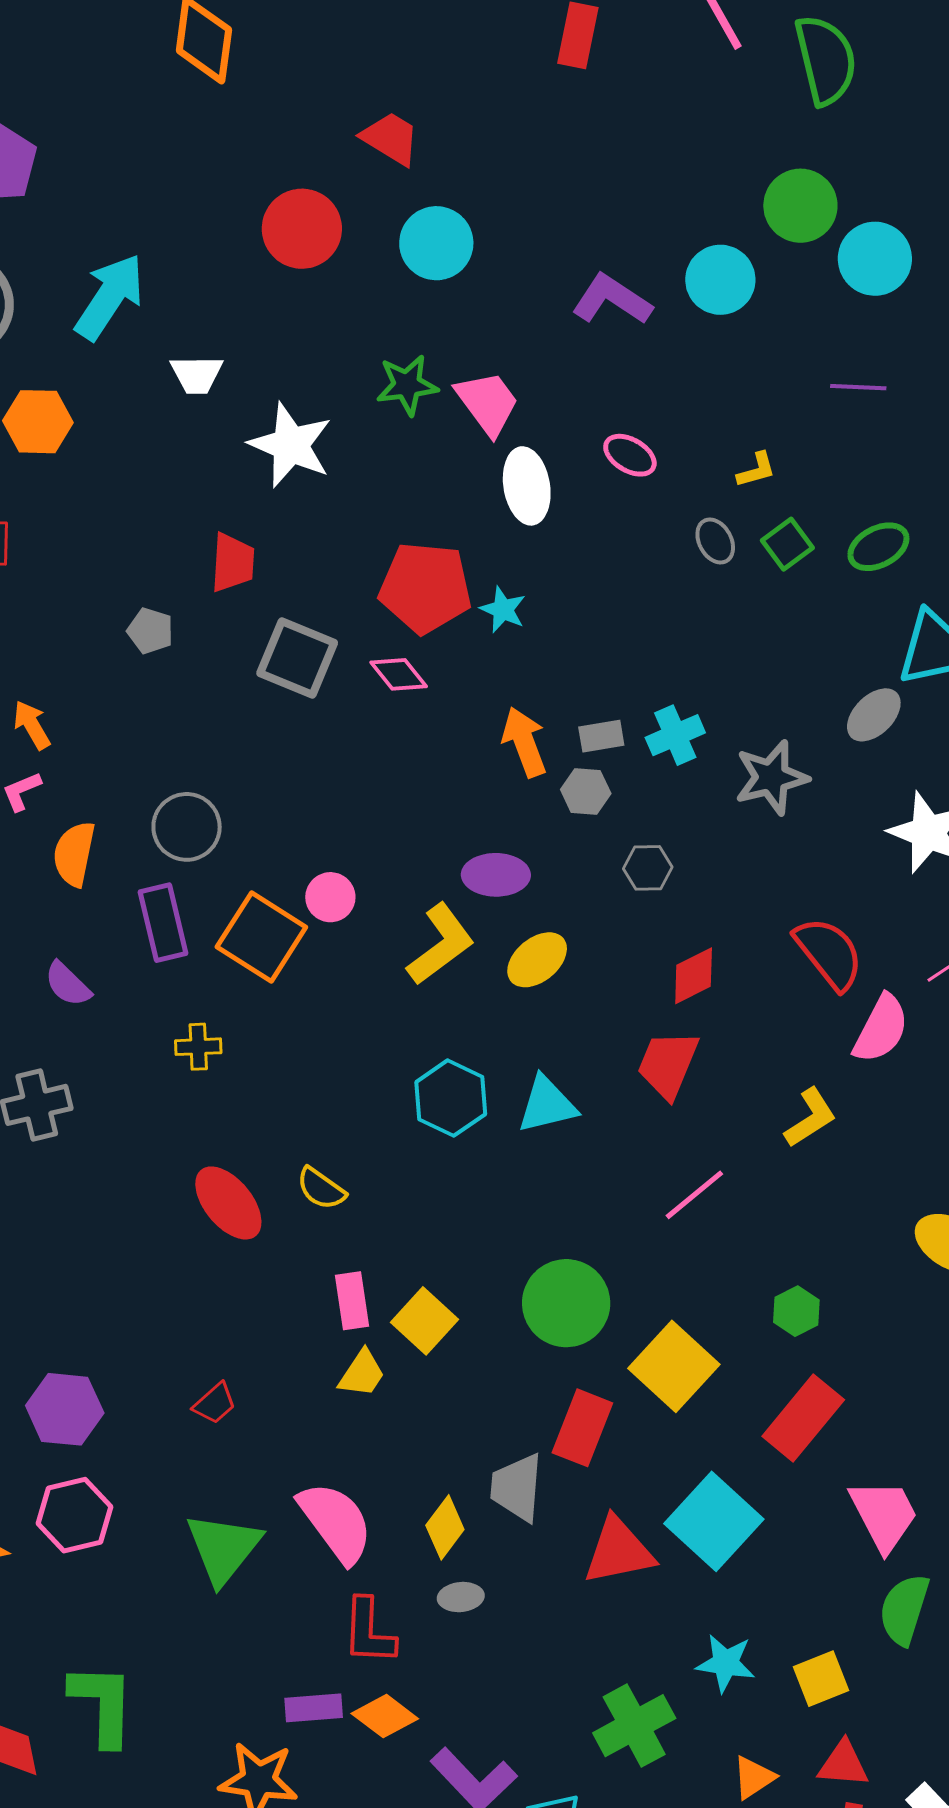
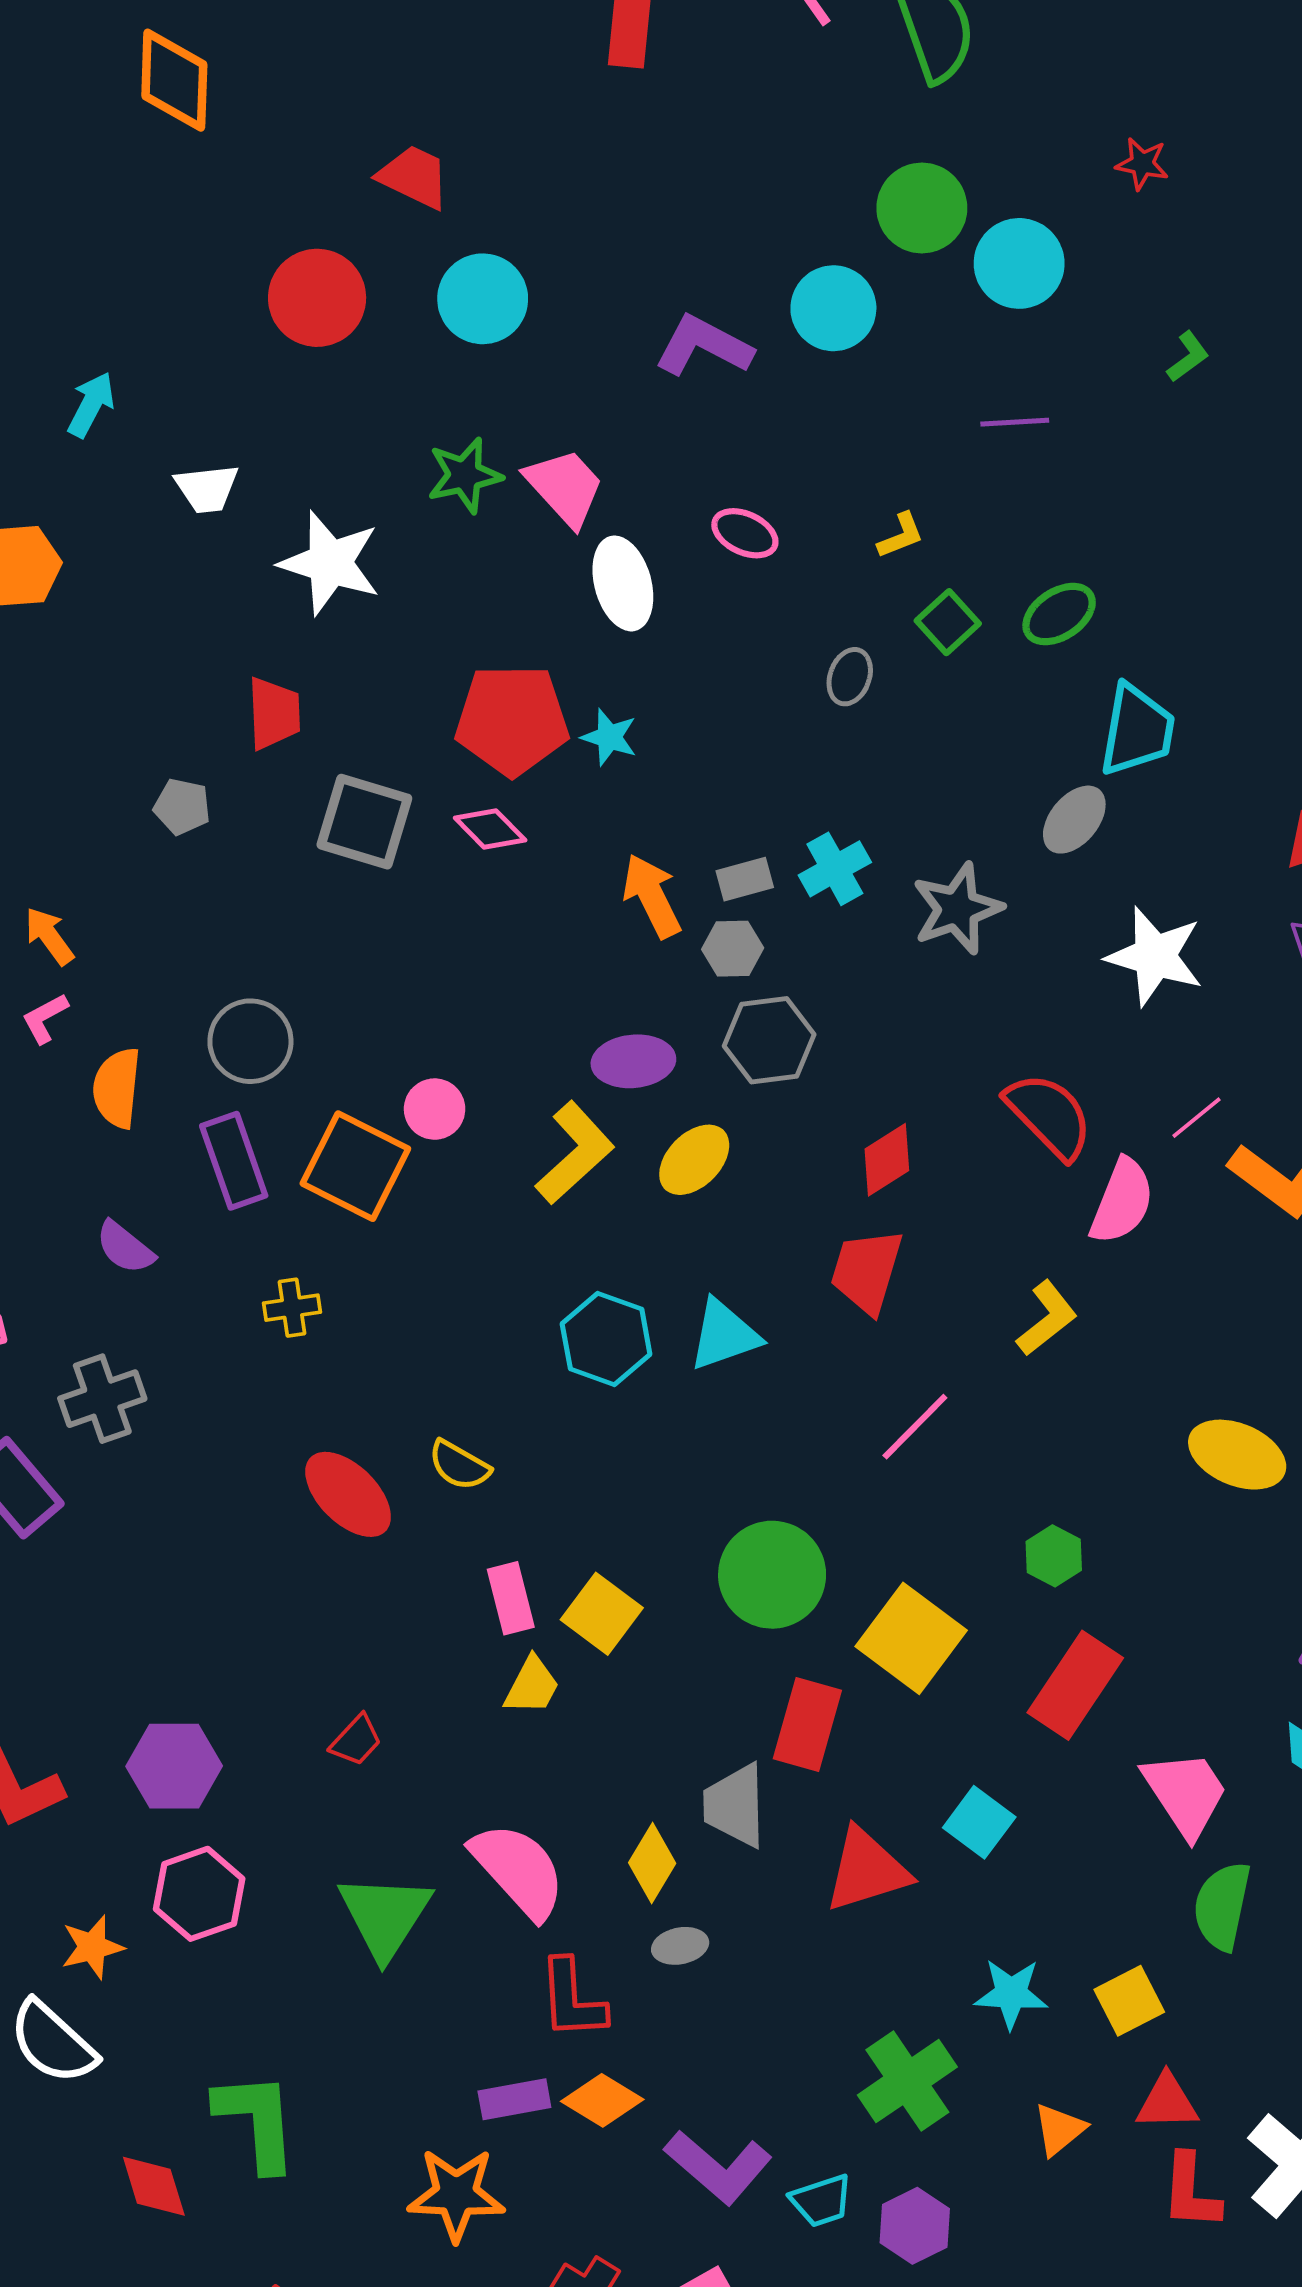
cyan arrow: (110, 297) -> (91, 405), size x0.6
gray ellipse: (715, 541) -> (850, 677), moved, turned 54
gray hexagon: (648, 868) -> (769, 1040), moved, size x1.5
cyan square: (714, 1521) -> (979, 1822), size x0.6

